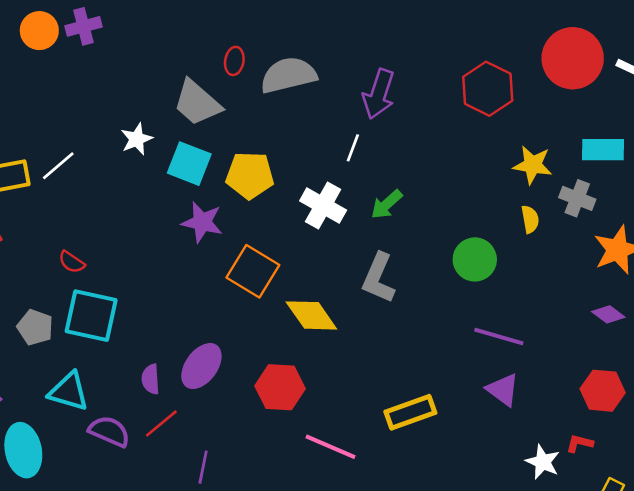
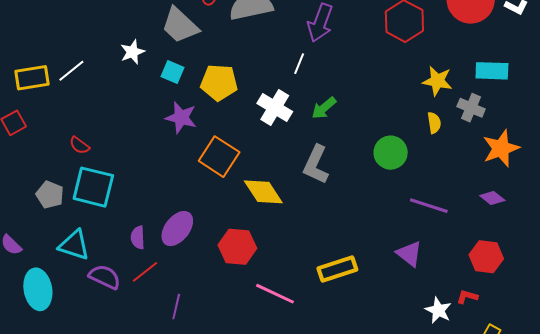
cyan square: (189, 164) -> (172, 72), size x0.7
purple line: (499, 337) -> (429, 206), moved

